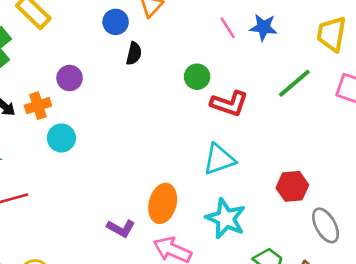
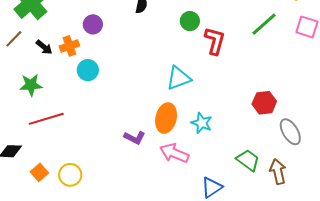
red L-shape: (229, 104) -> (215, 41), turned -92
cyan triangle: (219, 159) -> (179, 78), moved
cyan star: (226, 219) -> (202, 123), moved, size x0.7

